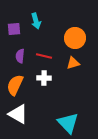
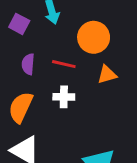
purple square: (14, 29) -> (19, 24), turned 32
orange circle: (75, 38) -> (94, 37), moved

